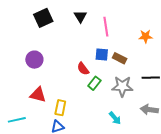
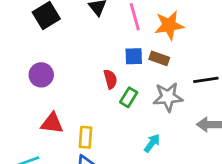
orange star: (146, 36) -> (169, 25), moved, size x1.5
red semicircle: (83, 69) -> (110, 79), turned -152
cyan arrow: (115, 118) -> (152, 143), moved, turned -96

